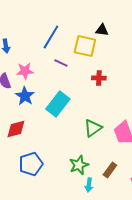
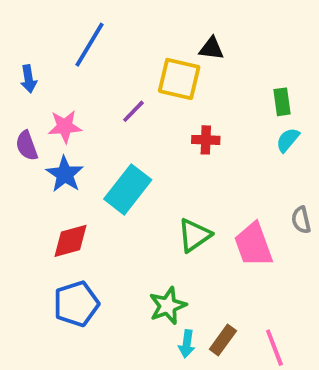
blue line: (51, 37) -> (90, 45), moved
purple line: (61, 63) -> (133, 111), turned -72
red diamond: (16, 129) -> (71, 241), moved
brown rectangle: (110, 170) -> (223, 340), moved

